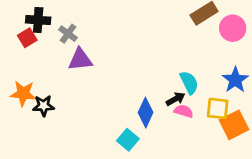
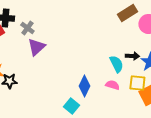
purple triangle: (80, 59) -> (36, 47), turned -36
black arrow: (175, 99) -> (132, 56), moved, turned 32

